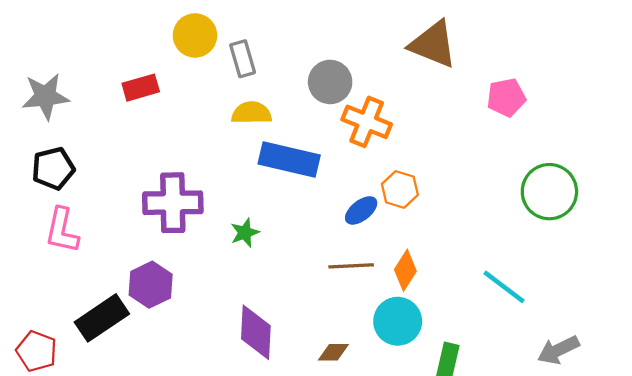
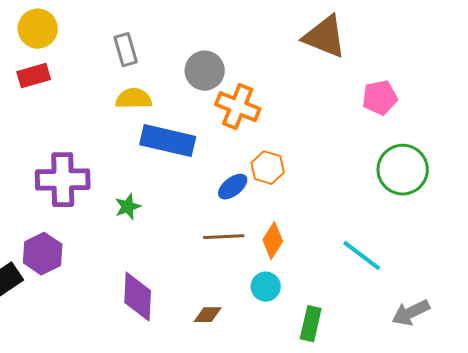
yellow circle: (195, 35) -> (38, 29), moved
brown triangle: (433, 44) -> (325, 37), moved
pink pentagon: (506, 97) -> (380, 98), moved
cyan circle: (398, 321) -> (266, 287), size x0.7

